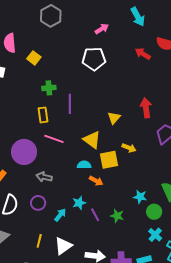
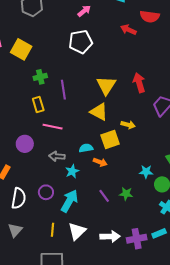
yellow square: (34, 58) -> (21, 49), size x1.5
yellow triangle: (114, 118) -> (106, 85), moved, size x1.5
yellow triangle: (92, 140) -> (99, 112), moved
purple circle: (24, 152) -> (25, 144), size x0.7
gray arrow: (44, 177) -> (57, 156), moved
cyan star: (79, 203) -> (72, 171), moved
cyan arrow: (60, 215) -> (69, 201), size x1.6

